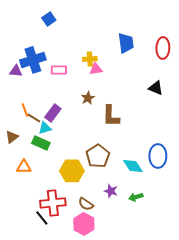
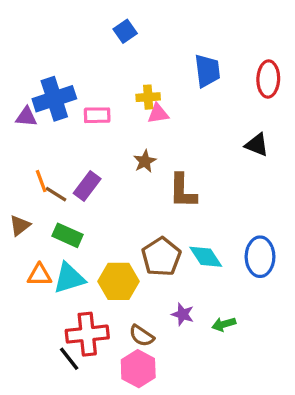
blue square: (49, 19) -> (125, 31), moved
cyan triangle: (45, 128) -> (69, 278), moved, size x1.5
cyan diamond: (133, 166) -> (206, 257), moved

